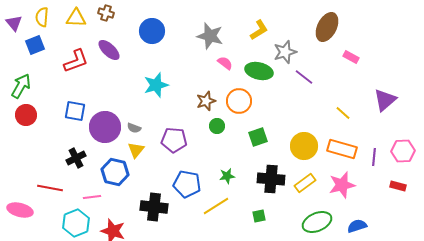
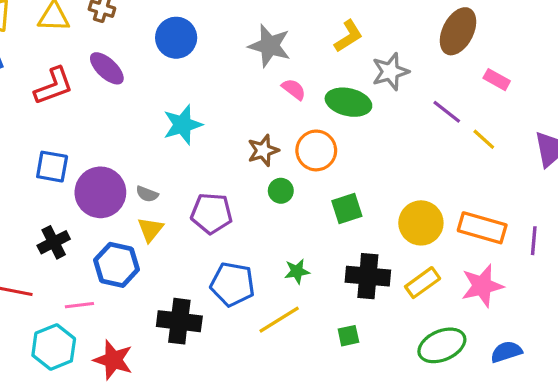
purple line: (304, 77) -> (447, 112), moved
yellow line: (343, 113) -> (484, 139), moved

